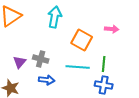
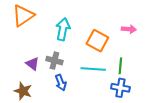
cyan arrow: (55, 17) -> (63, 29), moved
purple triangle: (20, 62) -> (32, 64), turned -32
blue arrow: (47, 80) -> (61, 83), turned 63

